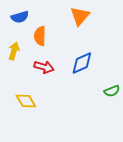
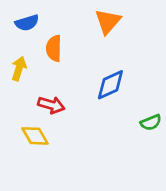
red arrow: (44, 67) -> (51, 105), moved

